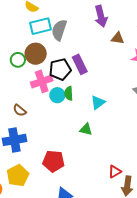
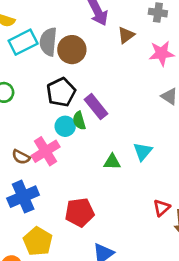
brown triangle: (118, 38) -> (126, 35), turned -32
brown circle: (36, 54) -> (72, 50), moved
purple rectangle: (80, 64) -> (96, 107), moved
pink cross: (42, 81) -> (46, 151), moved
cyan triangle: (98, 102) -> (143, 151), moved

